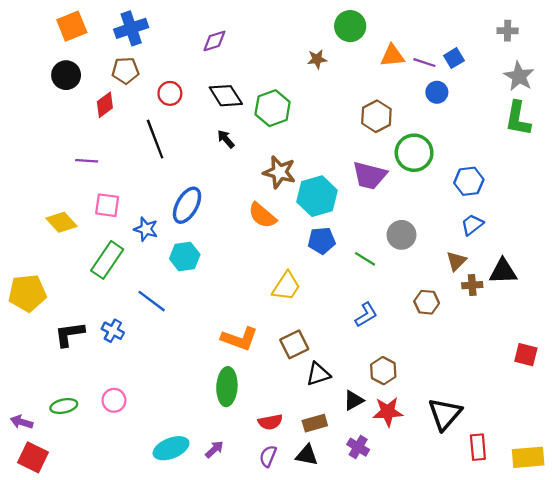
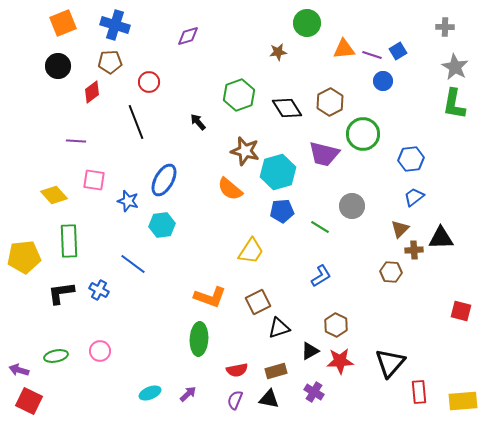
blue cross: (131, 28) -> (115, 25), turned 36
black diamond: (226, 96) -> (287, 108), moved
green rectangle: (107, 260) -> (69, 241), moved, turned -36
brown hexagon: (427, 302) -> (391, 272), moved
cyan ellipse: (171, 448) -> (150, 393), size x0.7

